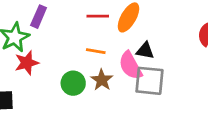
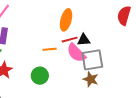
red line: (98, 16) -> (70, 40), moved
brown star: (102, 80) -> (91, 79), moved

